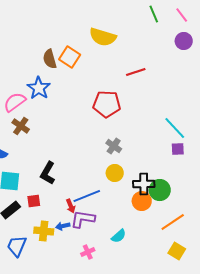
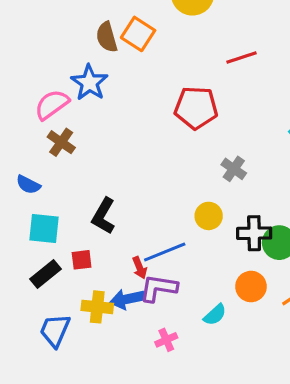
gray cross: (114, 146) -> (234, 169), moved
orange circle: (142, 201) -> (251, 287), moved
blue arrow: (63, 226) -> (127, 299), size x1.5

